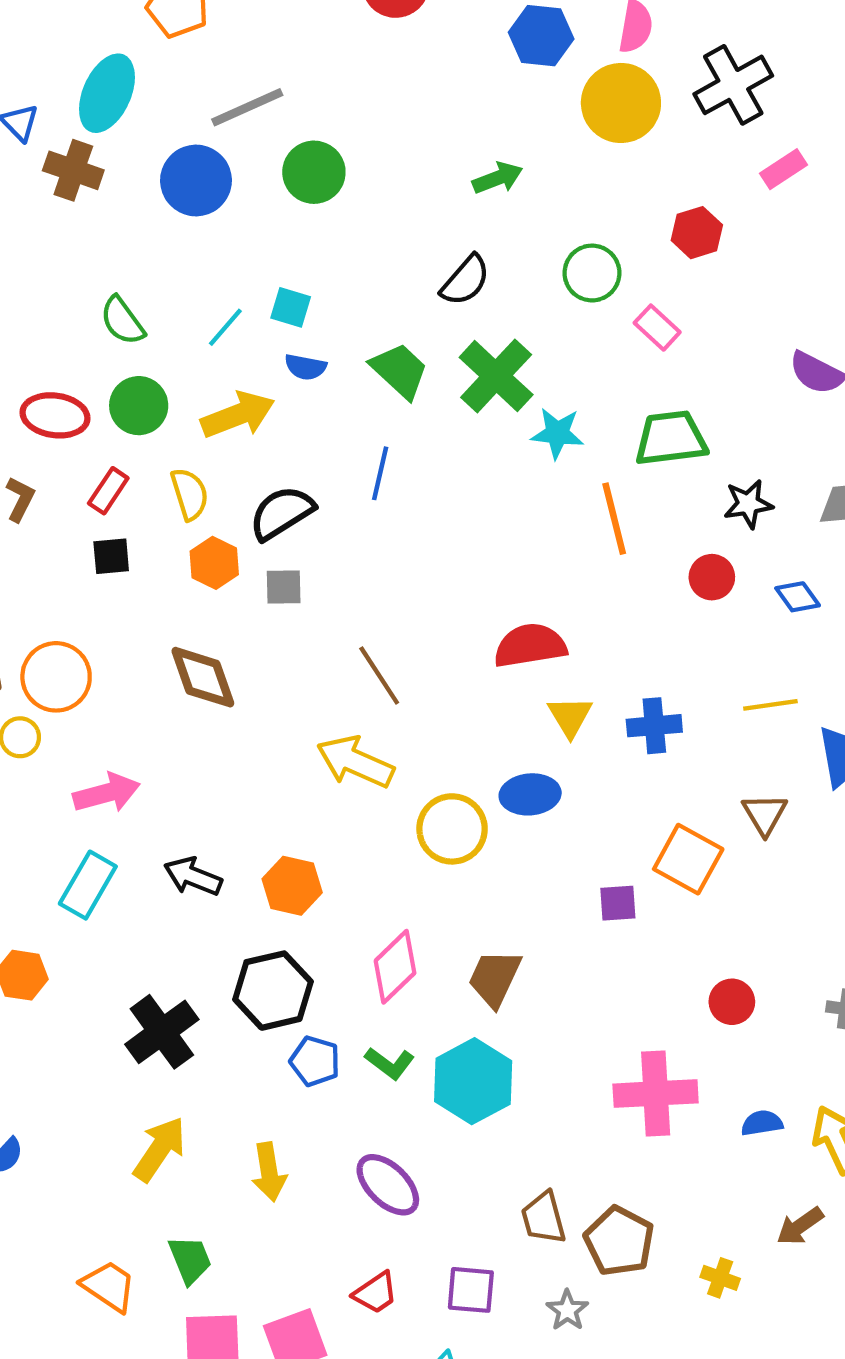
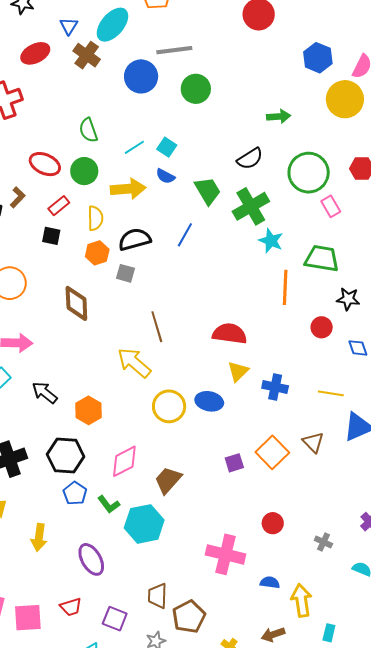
green circle: (592, 273) -> (309, 173), size x1.5
brown triangle: (765, 814) -> (313, 442), turned -30
purple square: (618, 903) -> (234, 463), turned -30

